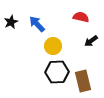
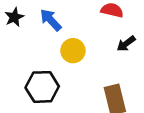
black hexagon: (57, 72) -> (42, 87), moved

